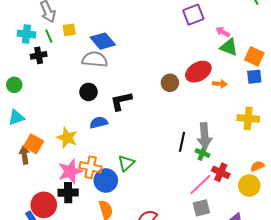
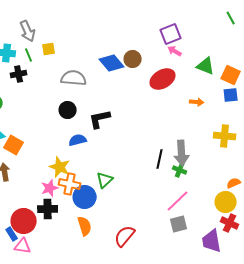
pink arrow: (223, 32) -> (175, 51), moved
blue diamond: (103, 41) -> (112, 63), moved
red ellipse: (198, 72) -> (163, 79), moved
brown circle: (170, 83) -> (133, 59), moved
yellow star: (67, 138) -> (60, 167), moved
orange square: (34, 144) -> (14, 145), moved
pink star: (70, 171) -> (50, 188), size x0.7
red cross: (221, 172) -> (230, 223), moved

